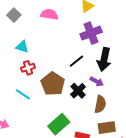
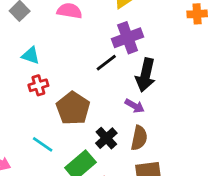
black line: (77, 61) -> (106, 63), moved
black cross: (78, 91) -> (106, 138), moved
cyan line: (23, 94) -> (43, 144), moved

